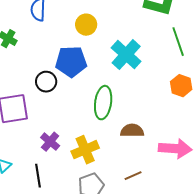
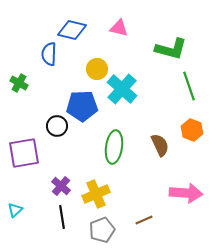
cyan cross: (126, 55) -> (122, 89), moved
brown semicircle: (132, 131) -> (160, 145), moved, turned 65
black line: (38, 176) -> (62, 217), moved

